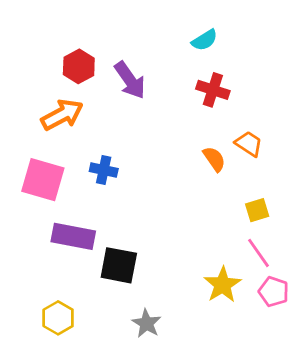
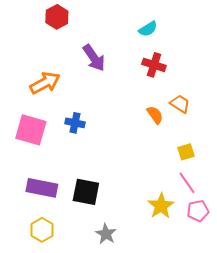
red hexagon: (79, 66) -> (57, 17), moved
purple rectangle: (73, 236) -> (42, 188), moved
pink pentagon: (274, 292) -> (198, 211), turned -30

